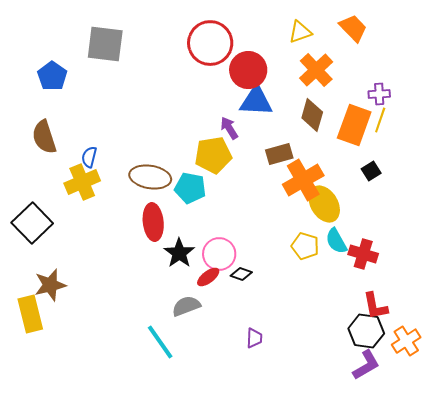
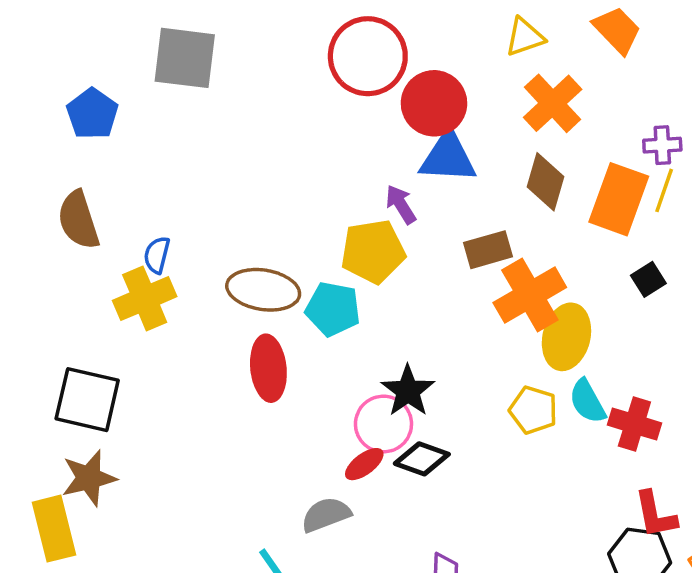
yellow ellipse: (324, 204) -> (566, 337), turned 45
black square: (32, 223) -> (87, 400), moved, turned -33
black star: (179, 253) -> (408, 391), moved
black diamond: (241, 274) -> (422, 459), size x1.4

